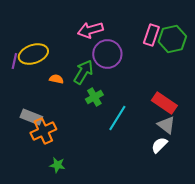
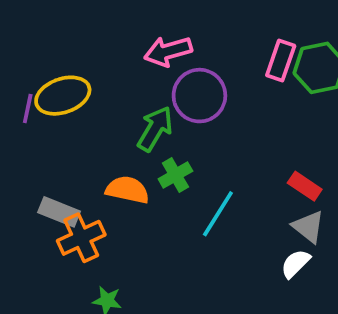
orange semicircle: (56, 79) -> (127, 190), moved, size x1.6
red rectangle: (164, 103) -> (305, 186), size x0.7

